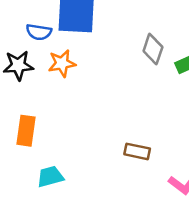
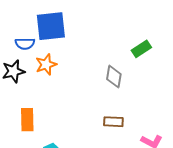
gray diamond: (153, 49) -> (114, 77), moved

